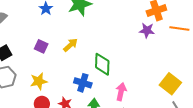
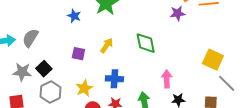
green diamond: (102, 64) -> (146, 43), moved
blue cross: (83, 83) -> (114, 79), moved

